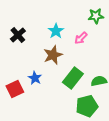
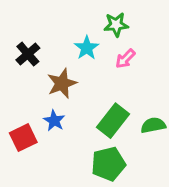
green star: (96, 16) -> (116, 25), moved
brown star: (53, 55) -> (62, 83), moved
green pentagon: (87, 106) -> (108, 164), moved

